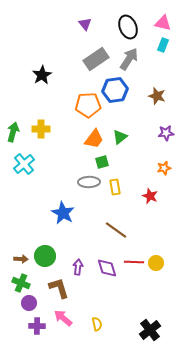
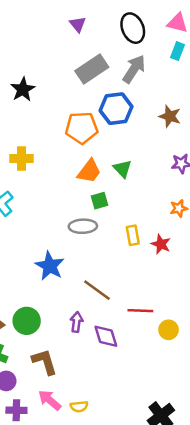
green triangle: (120, 137) -> (123, 169), turned -35
yellow rectangle: (115, 187) -> (133, 235), moved
brown line: (116, 230) -> (97, 290), moved
red line: (134, 262) -> (140, 311), moved
purple arrow: (78, 267) -> (76, 322), moved
yellow semicircle: (97, 324) -> (79, 406), moved, turned 96

